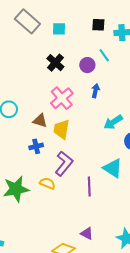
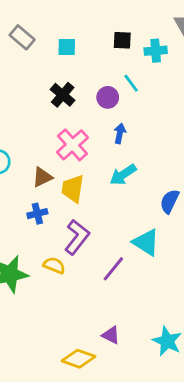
gray rectangle: (27, 21) -> (22, 37), size x0.7
brown triangle: (40, 121) -> (42, 177), turned -42
cyan arrow: (113, 122) -> (123, 175), moved
purple line: (89, 187) -> (113, 269), turned 42

